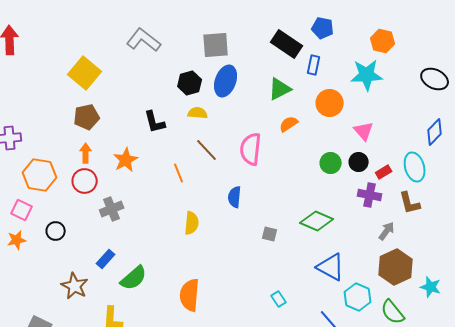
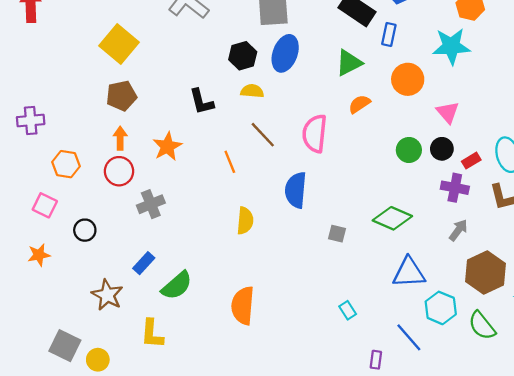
orange hexagon: (40, 175) -> (66, 164), size x0.7
blue semicircle: (235, 197) -> (296, 190), size x1.4
gray arrow: (387, 231) -> (458, 230), moved
orange star: (17, 240) -> (39, 255), moved
blue triangle: (331, 267) -> (409, 273), turned -32

